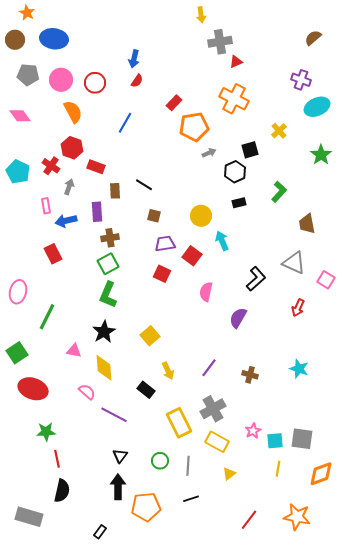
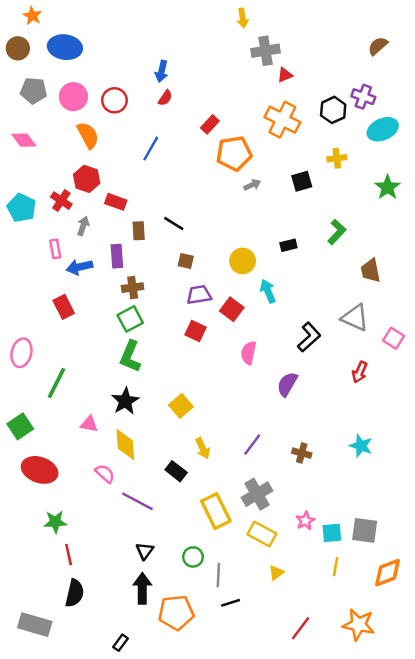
yellow cross: (279, 131) -> (337, 158), turned 35
black hexagon: (235, 172) -> (333, 110), moved
gray line: (188, 466) -> (218, 575), moved

